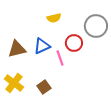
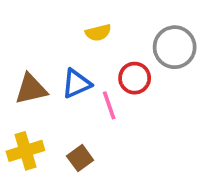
yellow cross: (14, 83) -> (25, 151), turned 36

